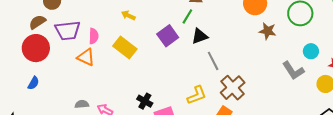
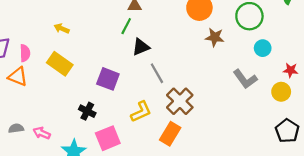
purple square: (168, 36) -> (108, 79), moved, turned -30
cyan circle: (311, 51) -> (263, 48), moved
black cross: (145, 101) -> (87, 111), moved

